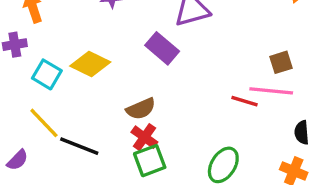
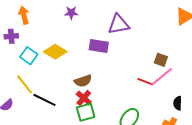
purple rectangle: (162, 48) -> (99, 46), turned -36
brown square: (281, 62) -> (161, 60), moved, turned 32
pink line: (271, 91) -> (162, 77), turned -50

